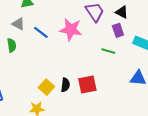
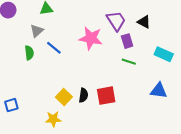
gray triangle: (18, 24) -> (37, 31), turned 48
purple rectangle: (118, 30) -> (127, 41), moved
blue line: (41, 32) -> (54, 48), moved

